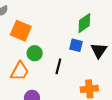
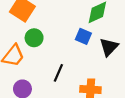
black line: (58, 66) -> (58, 73), moved

